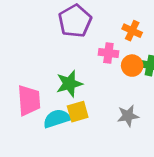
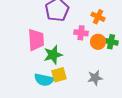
pink trapezoid: (29, 100) -> (36, 40), moved
cyan semicircle: (57, 119) -> (44, 80), turned -150

